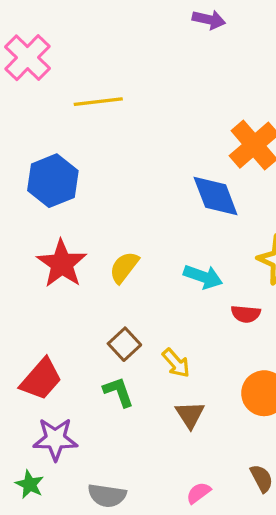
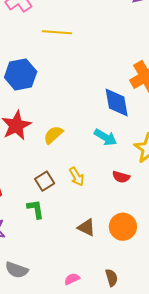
cyan arrow: (203, 277) -> (105, 137), moved
yellow arrow: (176, 363) -> (77, 177), moved
brown triangle: (190, 415) -> (86, 227), moved, turned -42

